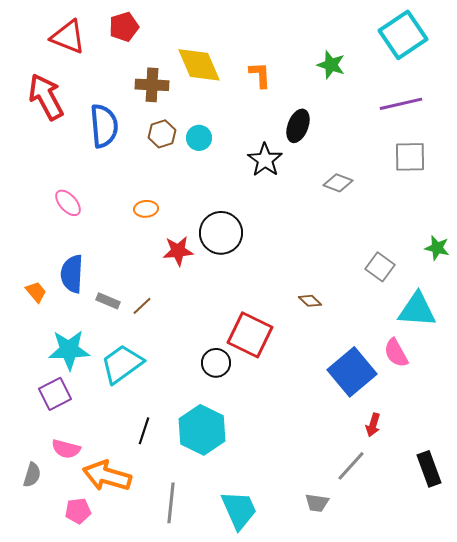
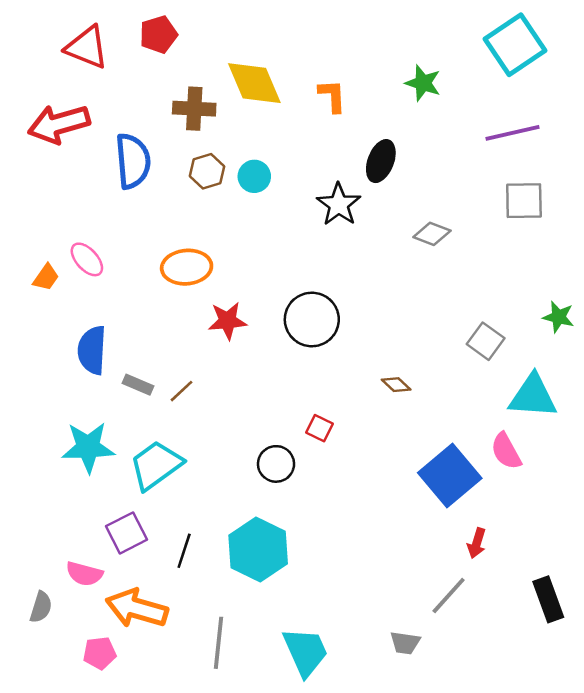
red arrow: (46, 97) -> (59, 124), turned -78
orange ellipse: (146, 209) -> (187, 267), size x1.6
black circle: (221, 233) -> (312, 319), moved
orange trapezoid: (36, 292) -> (46, 277), moved, turned 75
red square: (250, 335) -> (319, 428), size x0.5
purple square: (55, 394) -> (126, 533), moved

